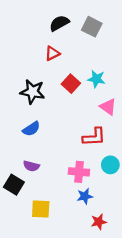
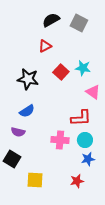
cyan circle: (110, 165) -> (85, 140), moved
purple semicircle: (31, 166) -> (18, 132), moved
pink cross: (79, 172) -> (60, 140), moved
blue star: (85, 196) -> (88, 159), moved
red star: (99, 222) -> (77, 181), moved

